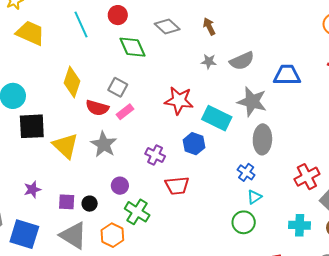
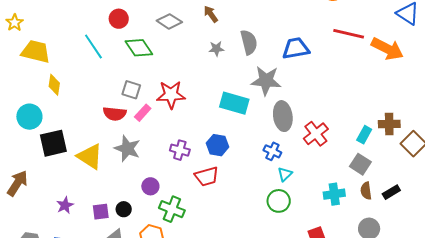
cyan line: (81, 24) -> (93, 46), moved
gray semicircle: (242, 61) -> (249, 42), turned -70
yellow diamond: (72, 82) -> (54, 85), moved, size x0.7
red star: (179, 101) -> (171, 95), moved
blue hexagon: (194, 144) -> (217, 145), moved
red cross: (307, 177) -> (316, 134), moved

